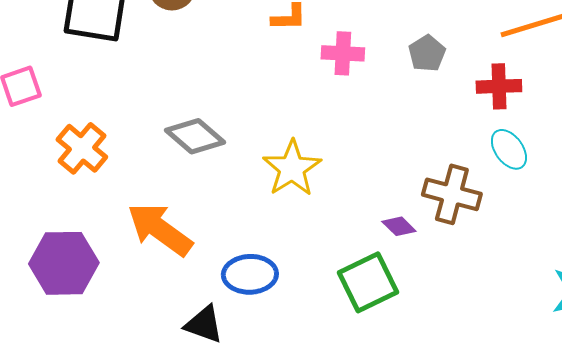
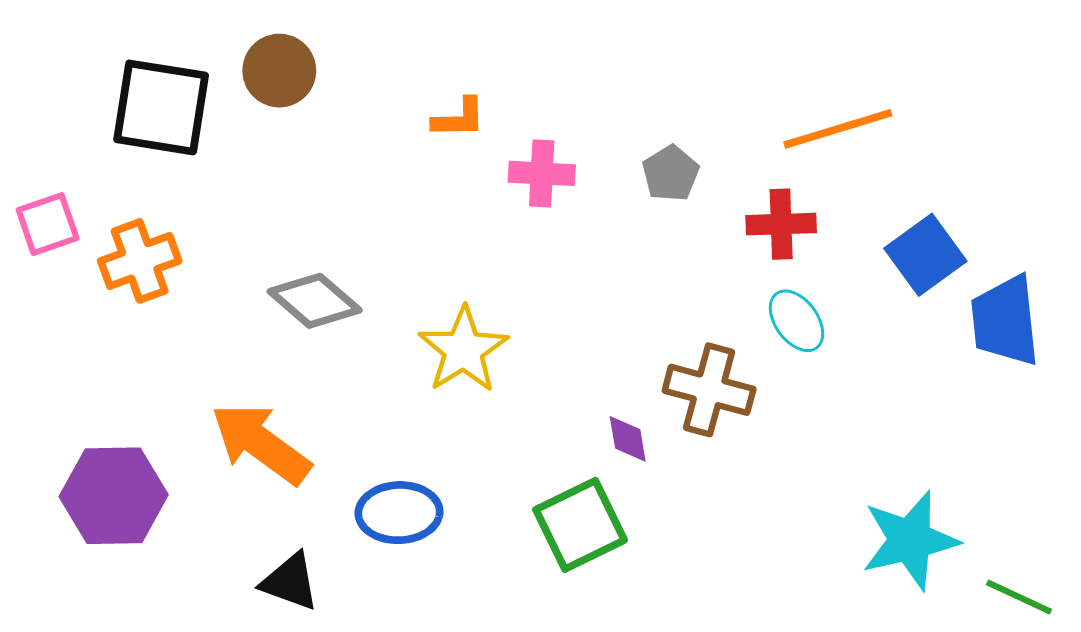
orange cross: (82, 148) -> (140, 261), moved, turned 30
purple diamond: (399, 226) -> (628, 439), turned 36
black triangle: (204, 324) -> (290, 582), moved

